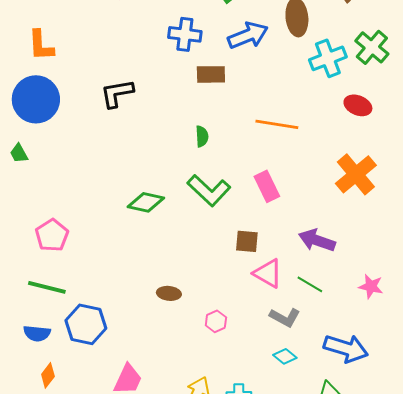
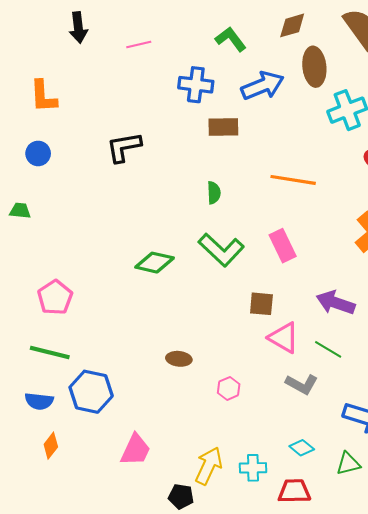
blue circle: (36, 99) -> (38, 153), size x0.5
green trapezoid: (19, 153) -> (20, 211), turned 125
cyan diamond: (285, 356) -> (302, 448), moved

